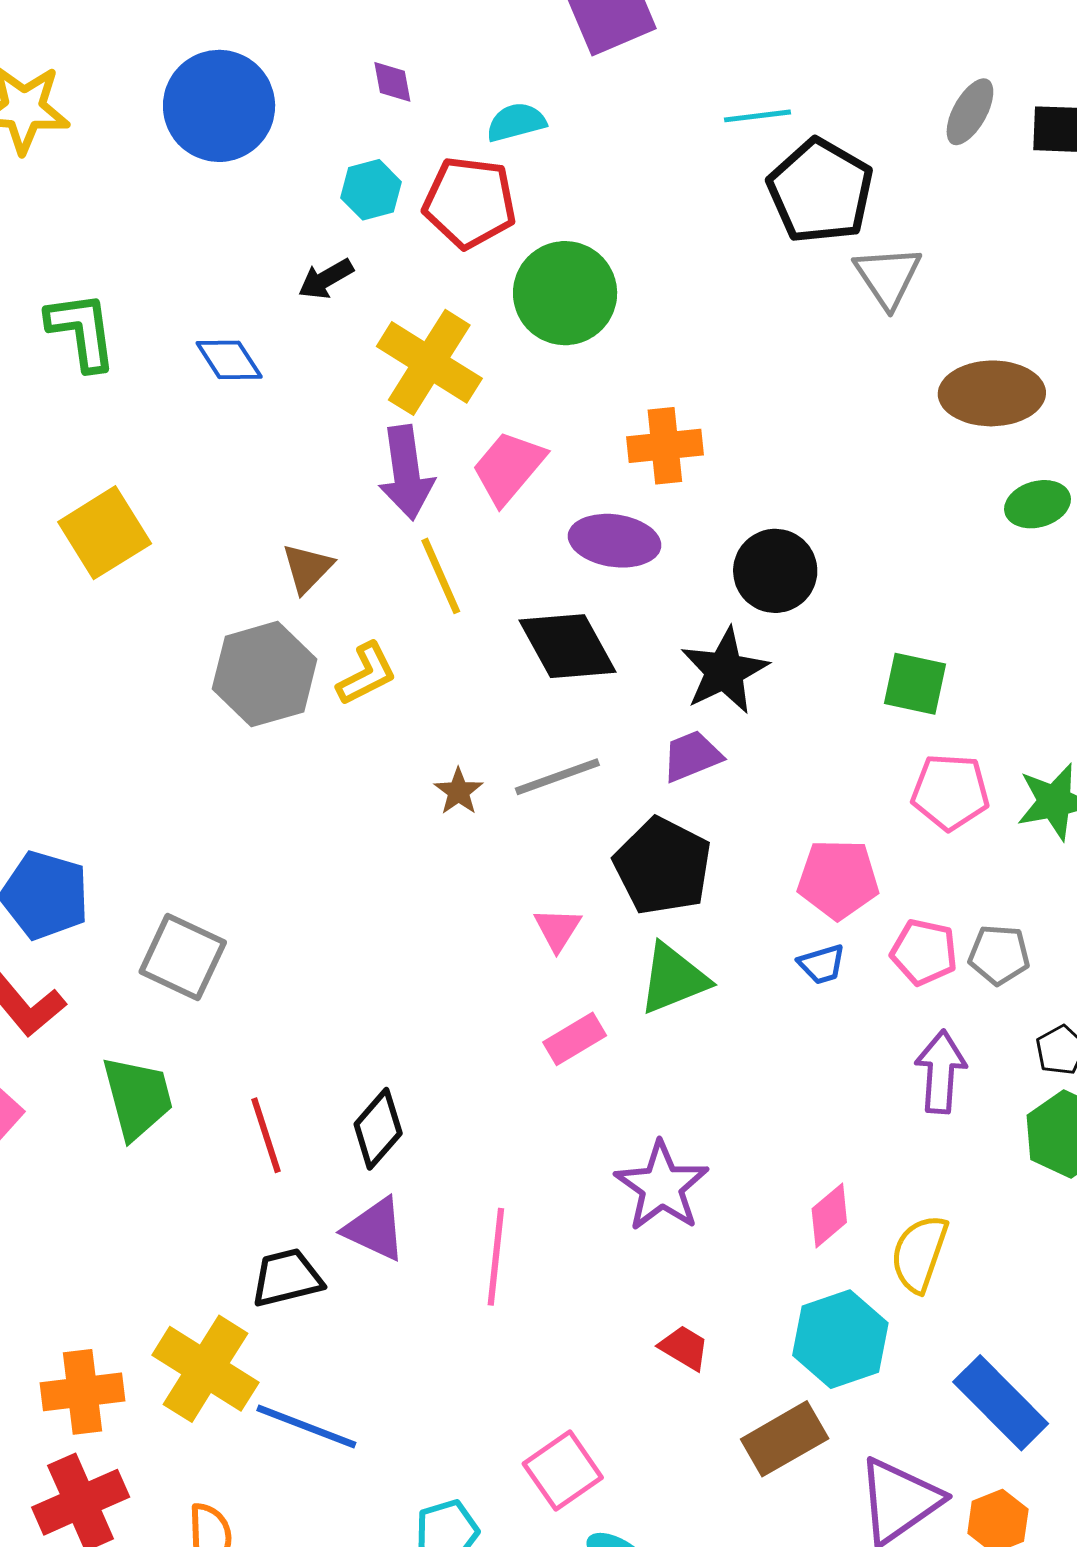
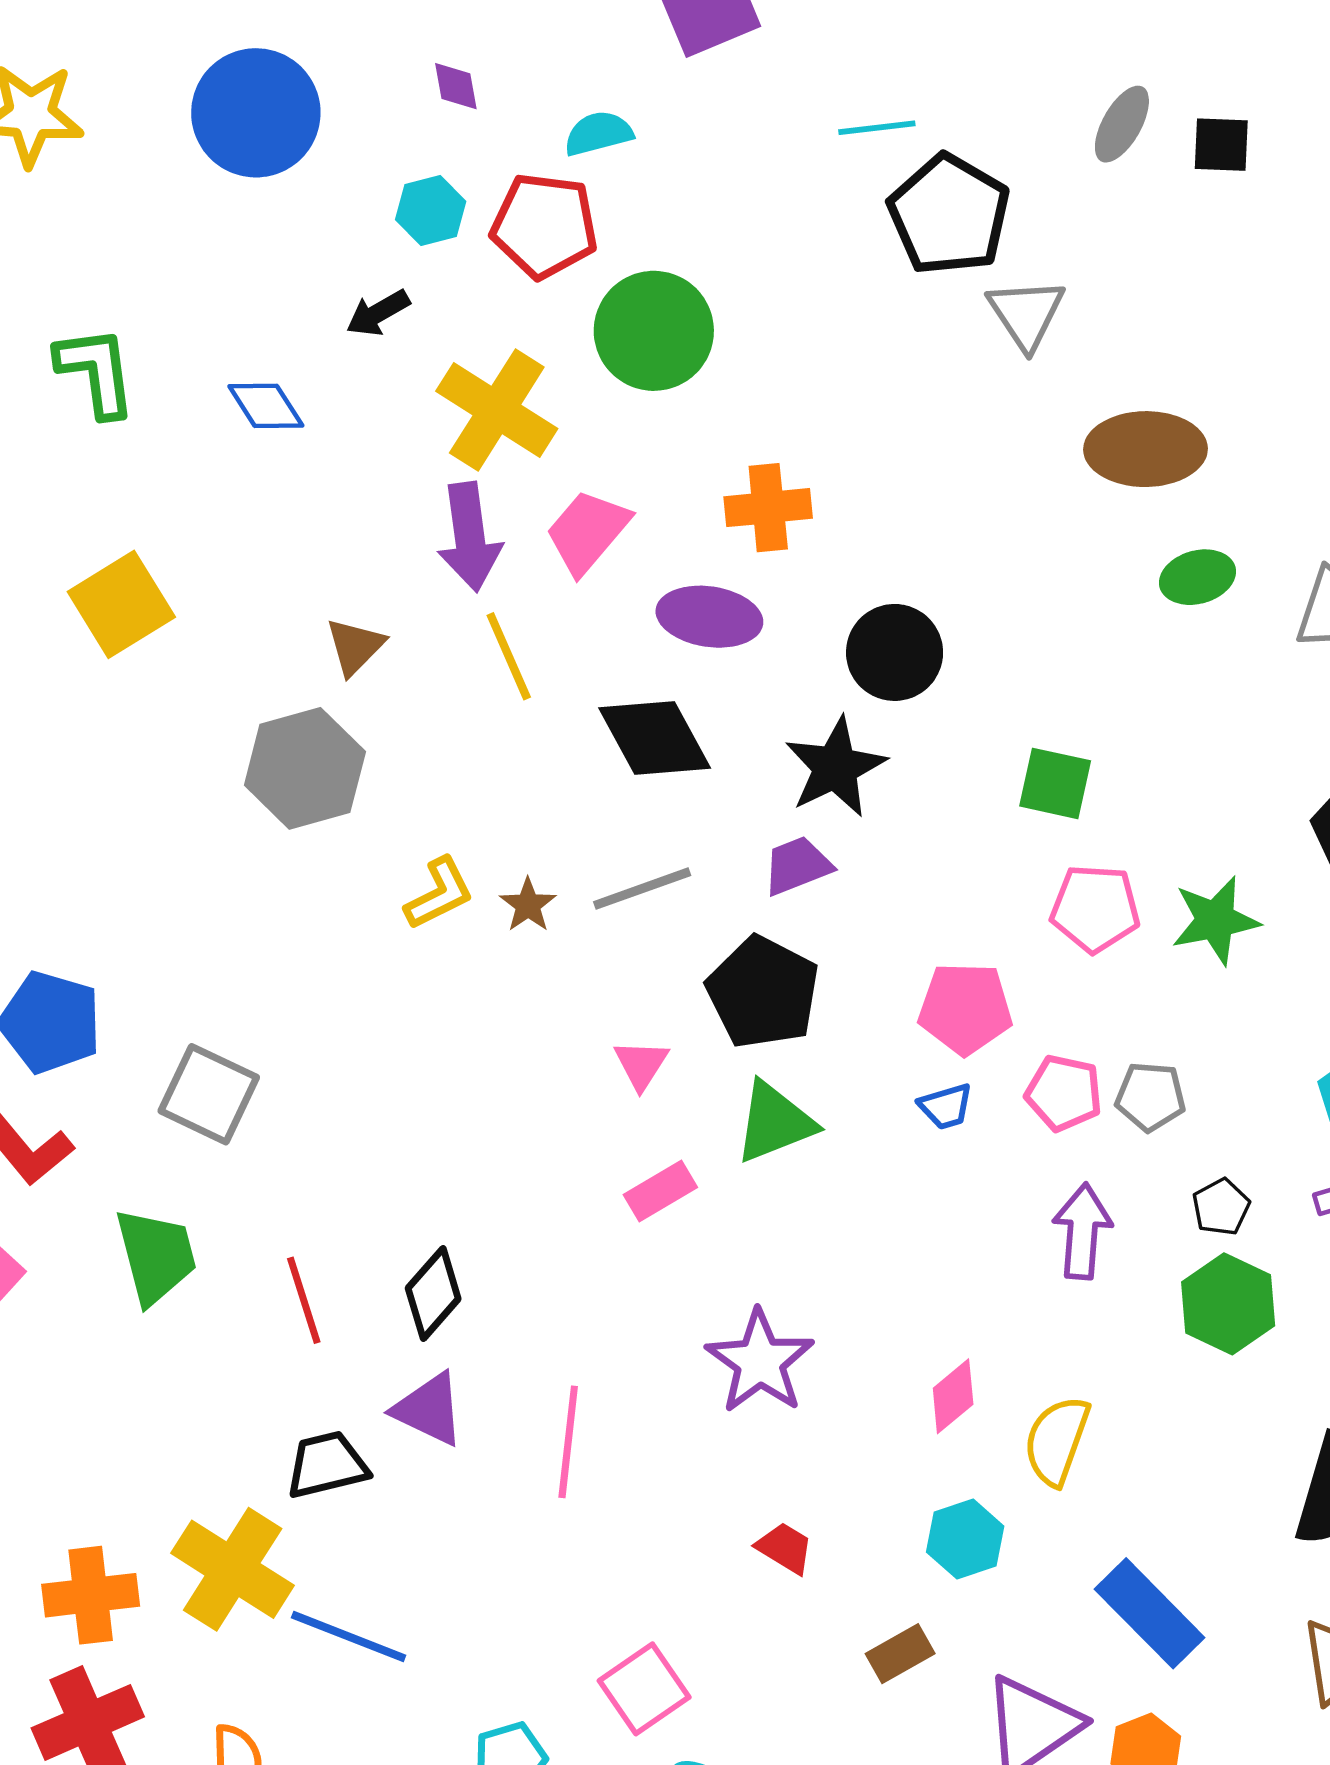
yellow L-shape: (366, 674) -> (439, 894), moved
cyan hexagon: (840, 1339) -> (965, 1539), size x0.7
brown rectangle: (785, 1439) -> (900, 1654), size x0.7

